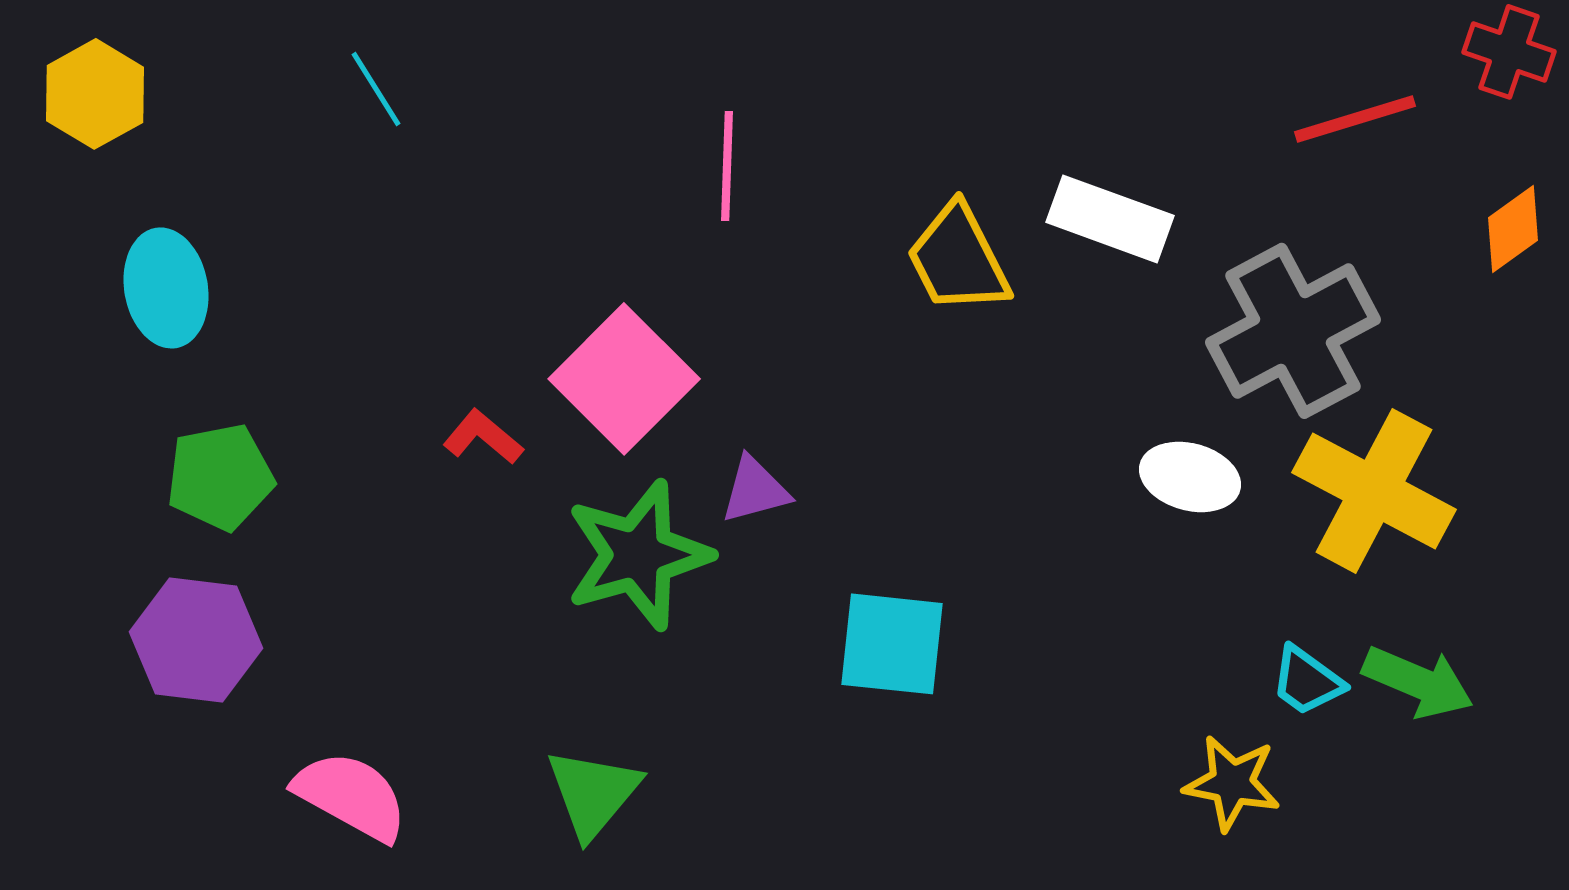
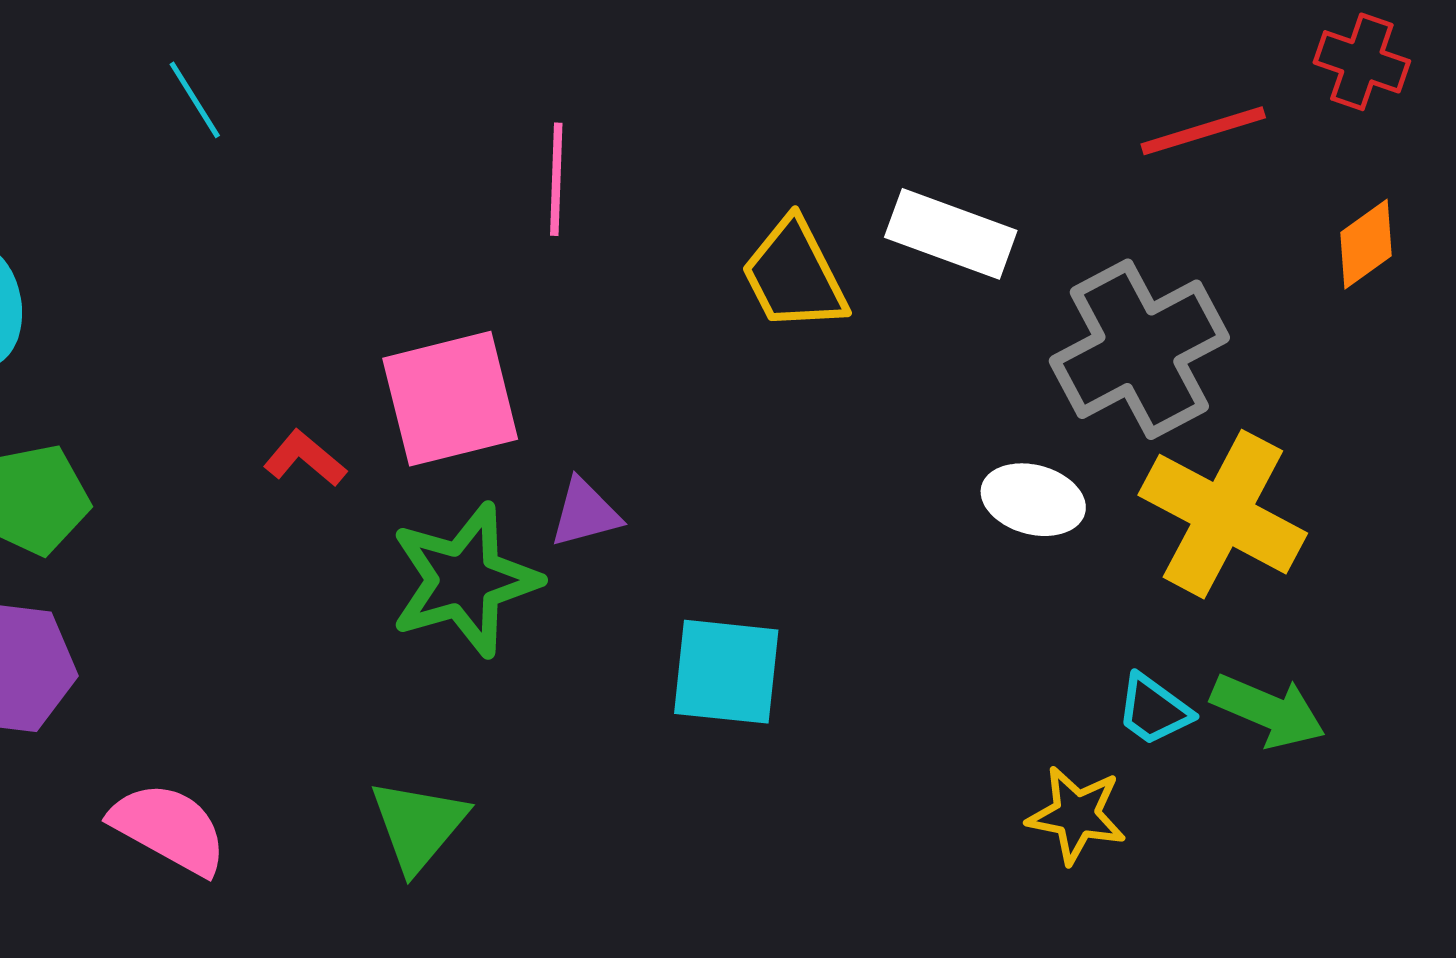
pink square: (624, 379) -> (450, 399), turned 31

